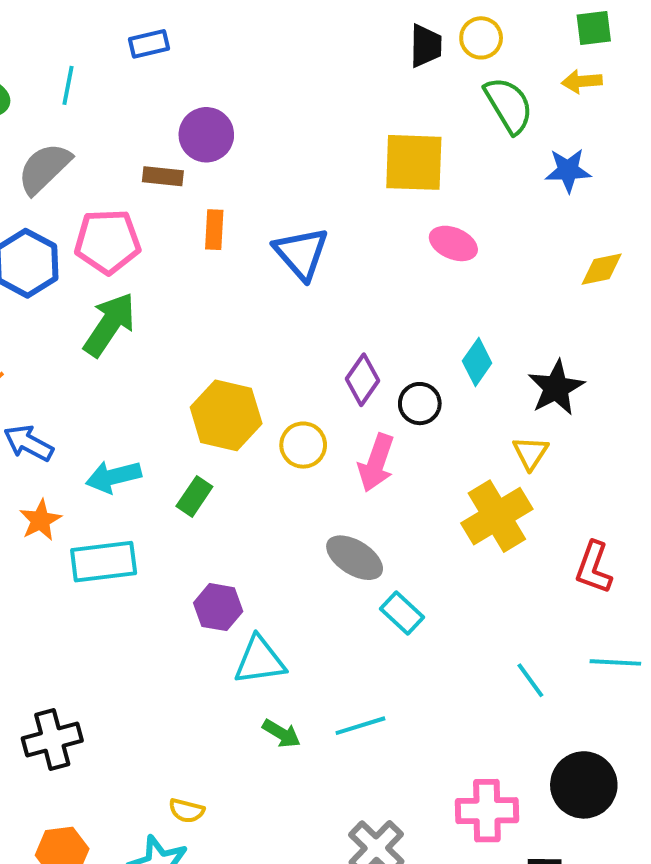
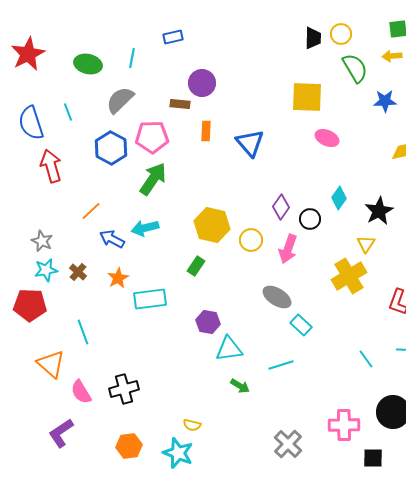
cyan arrow: (113, 477) -> (145, 228), moved
cyan line: (360, 726) -> (281, 365), moved

